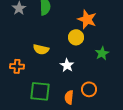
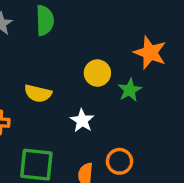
orange star: (87, 19) -> (150, 53), moved
green star: (102, 53) -> (130, 90), moved

